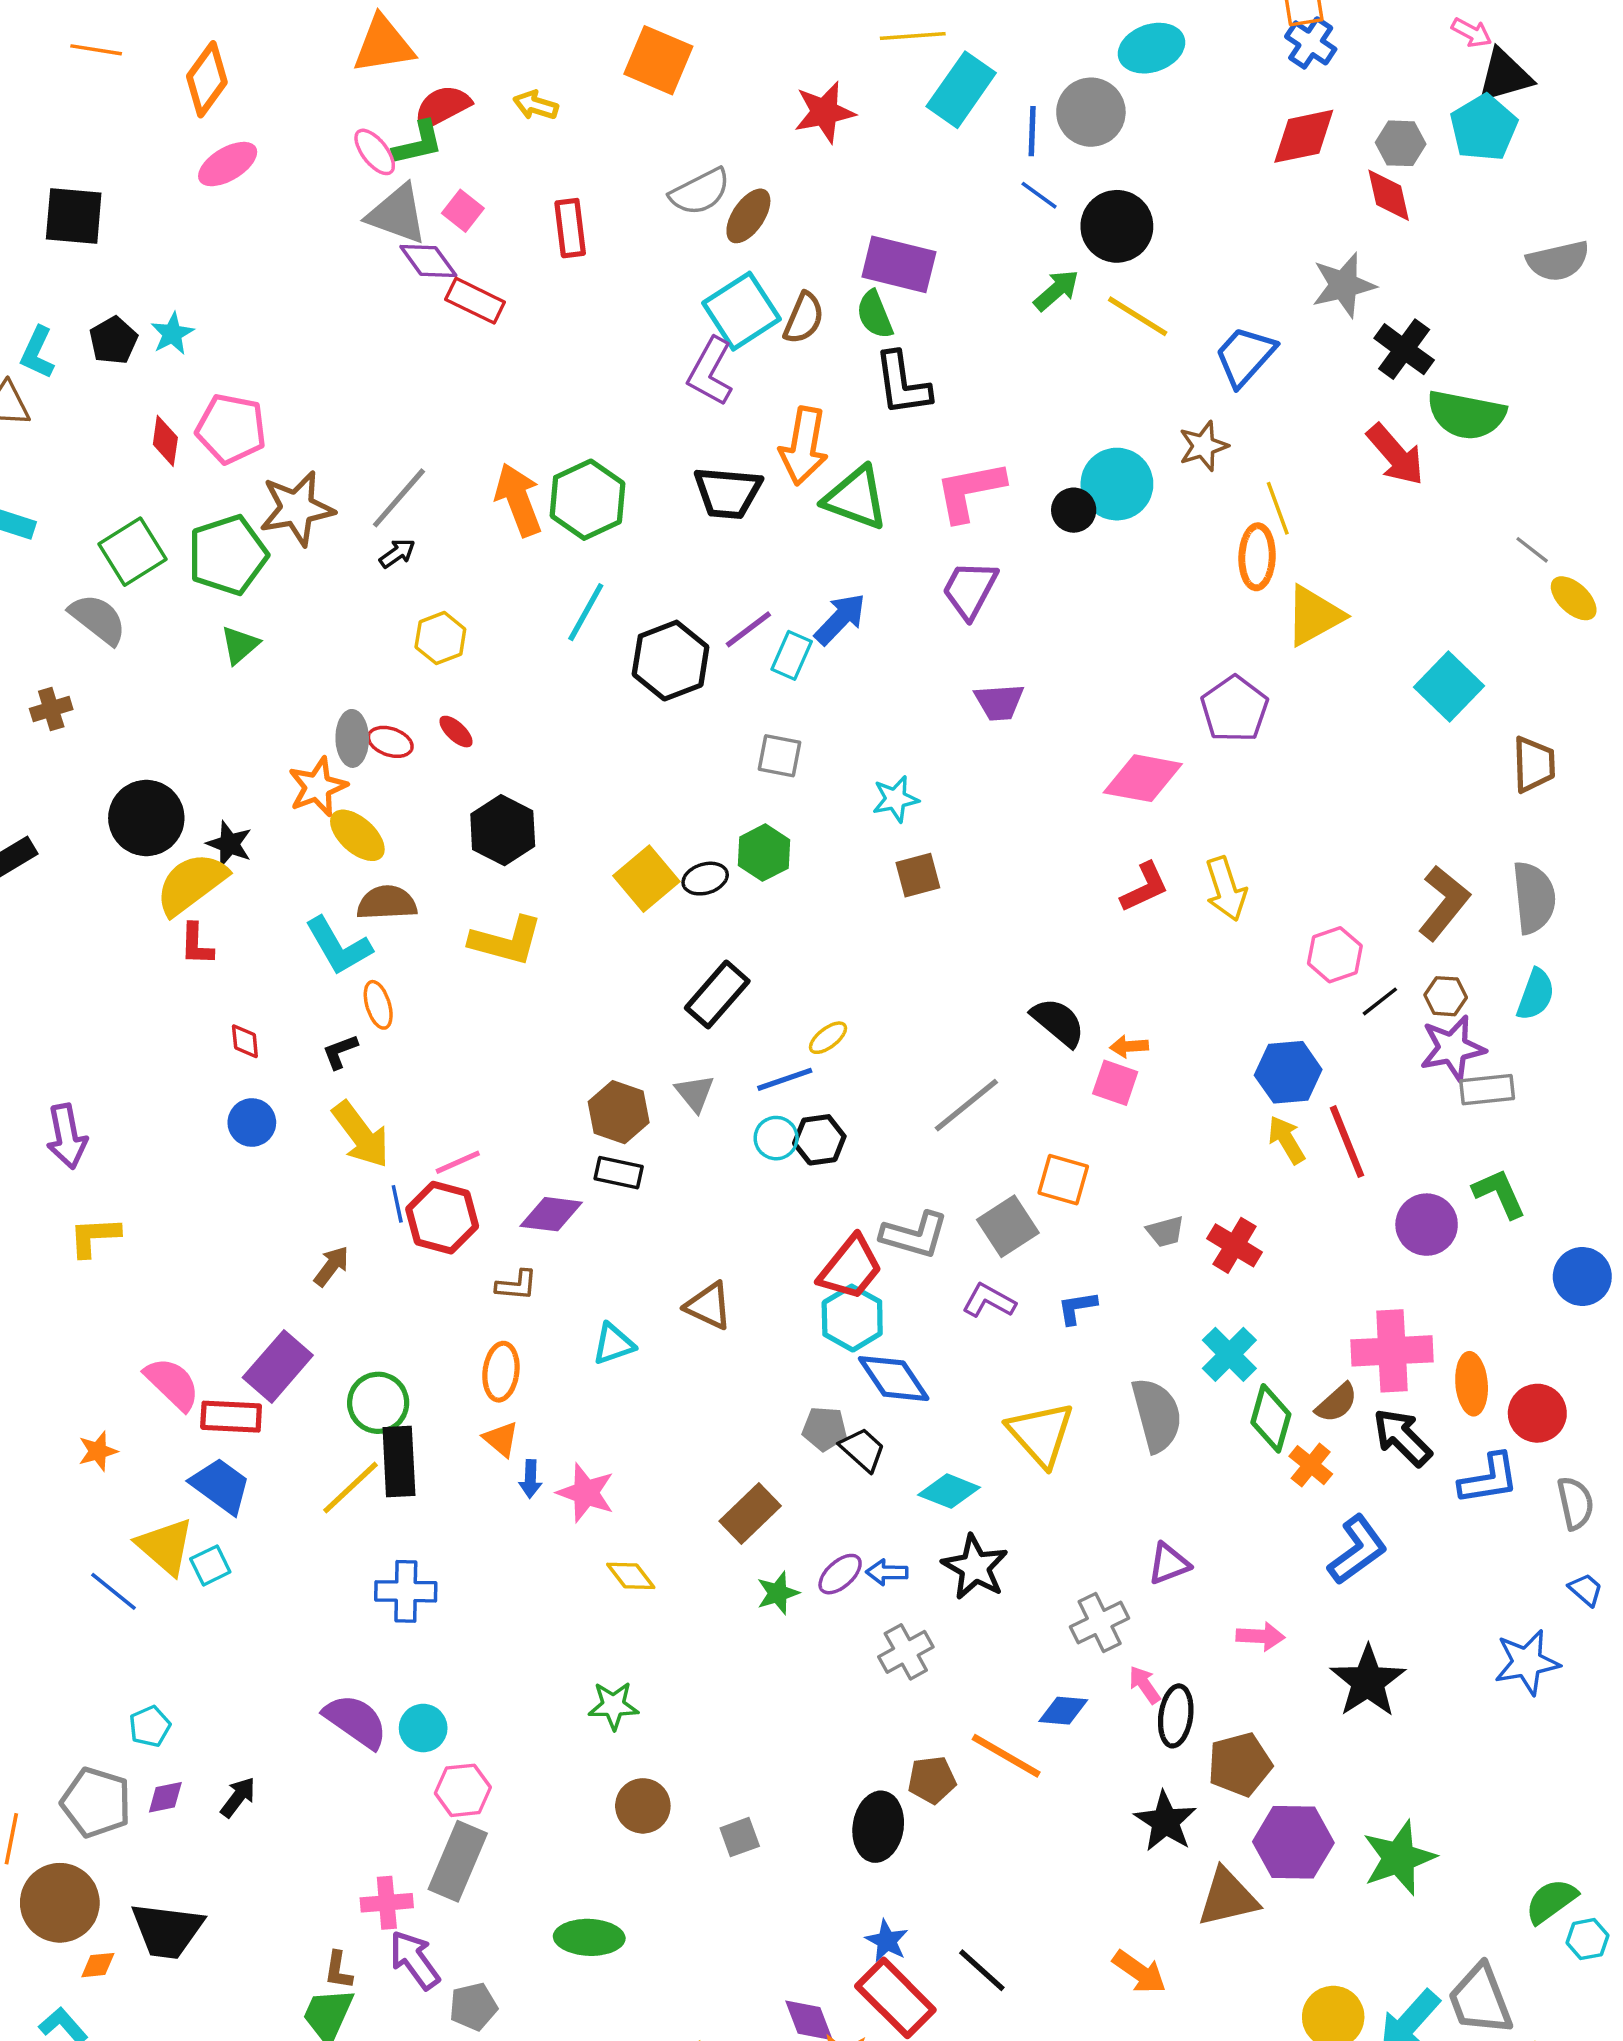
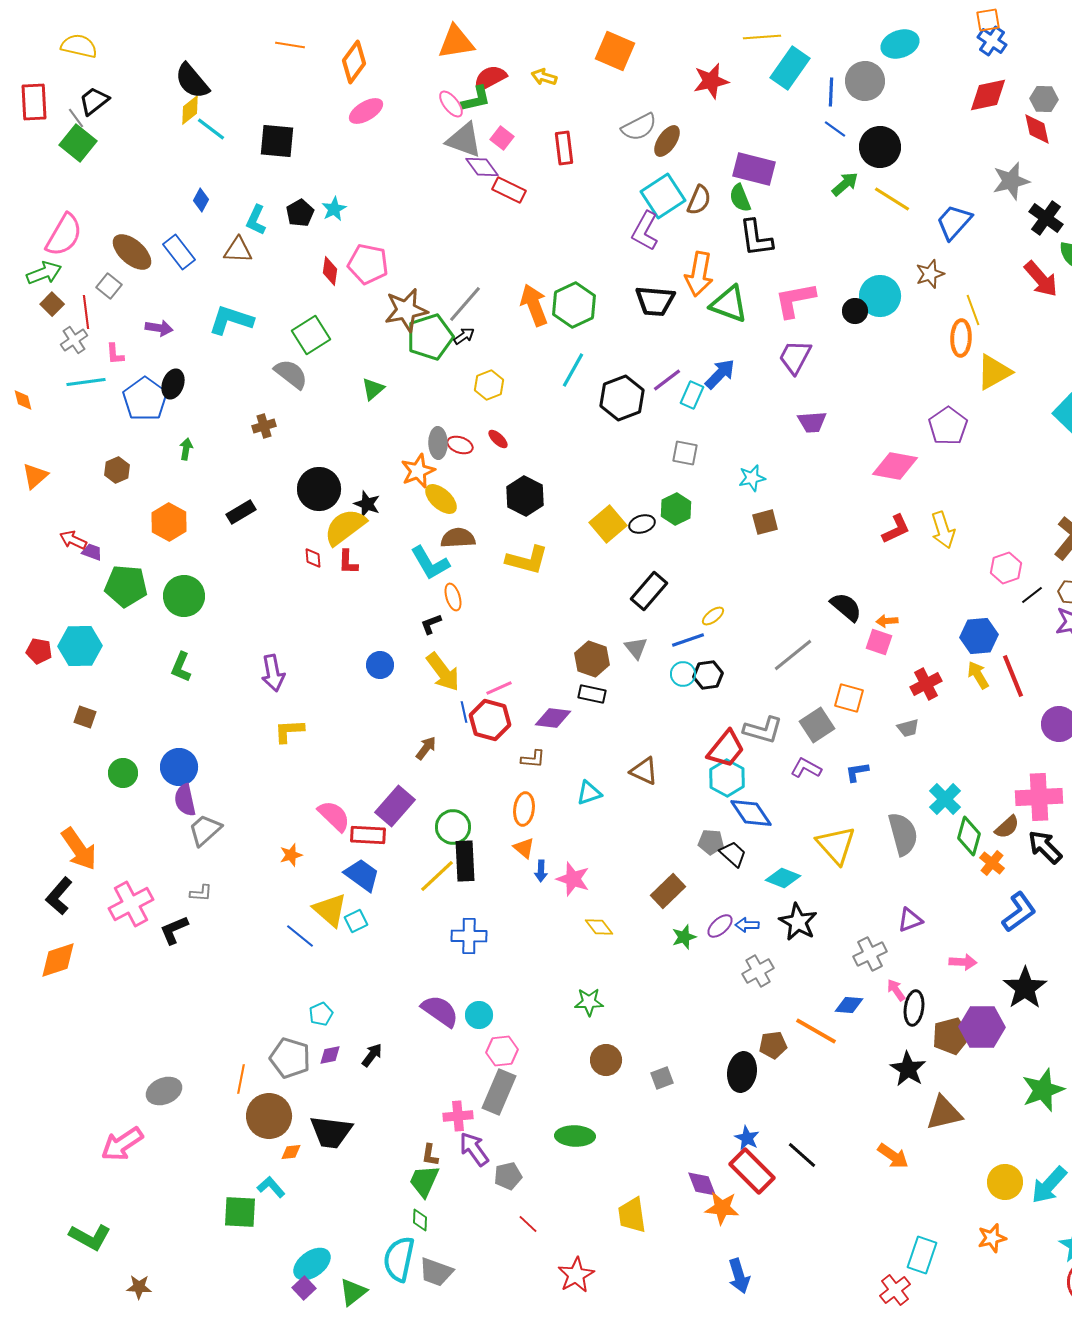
green pentagon: (228, 555) -> (430, 337), moved
red diamond: (245, 1041) -> (313, 558), moved
red cross: (1235, 1245) -> (926, 684), moved, turned 32
purple hexagon: (1293, 1842) -> (982, 1027), moved

